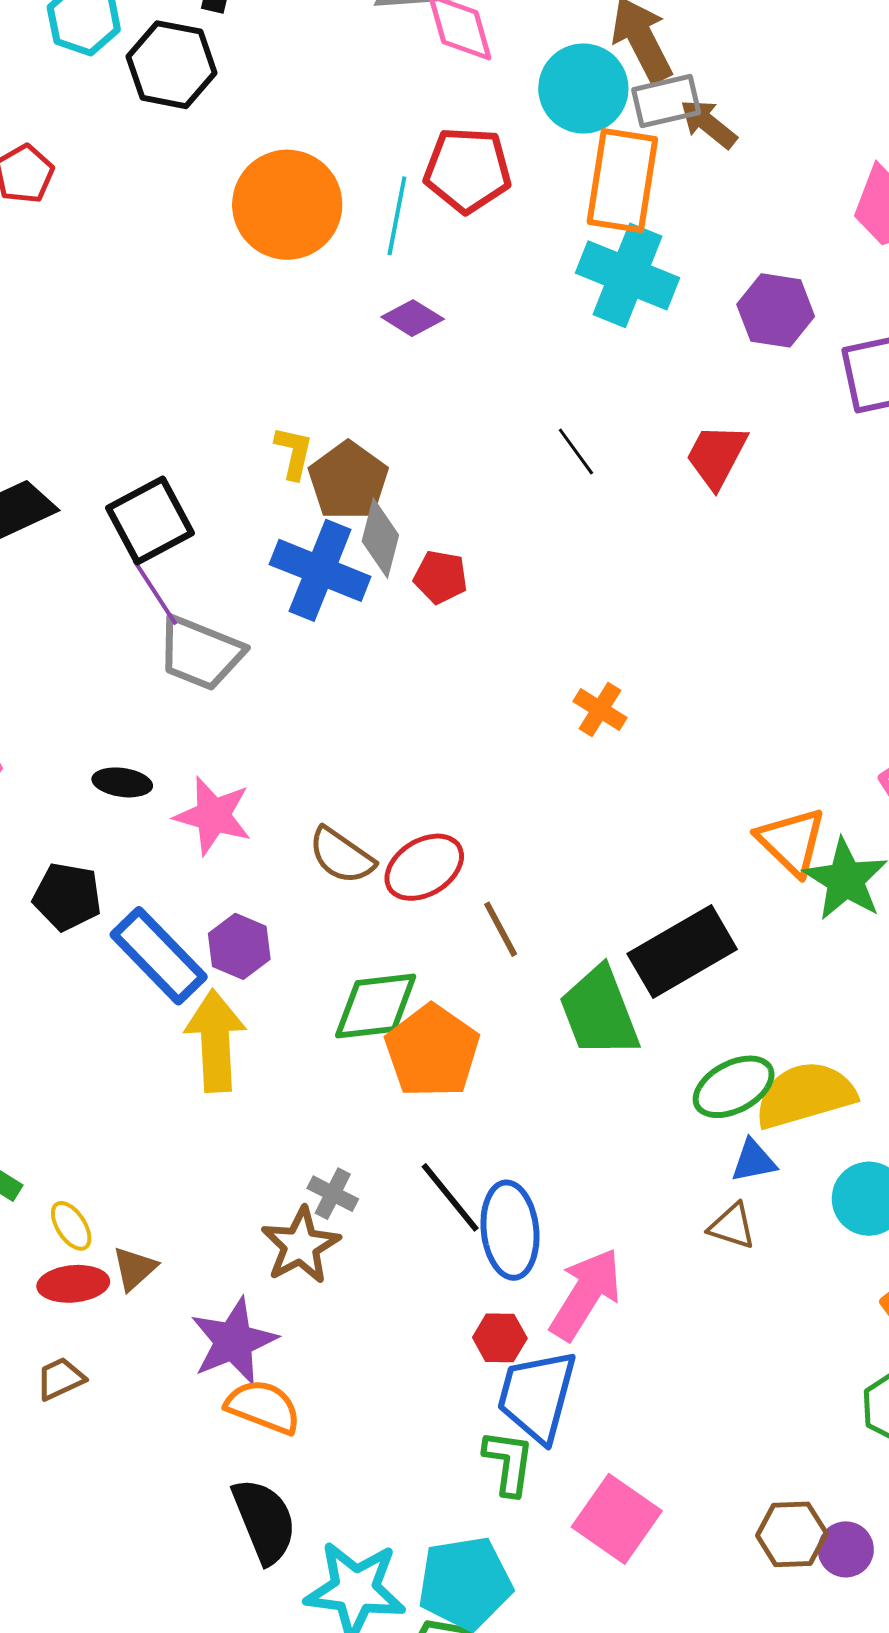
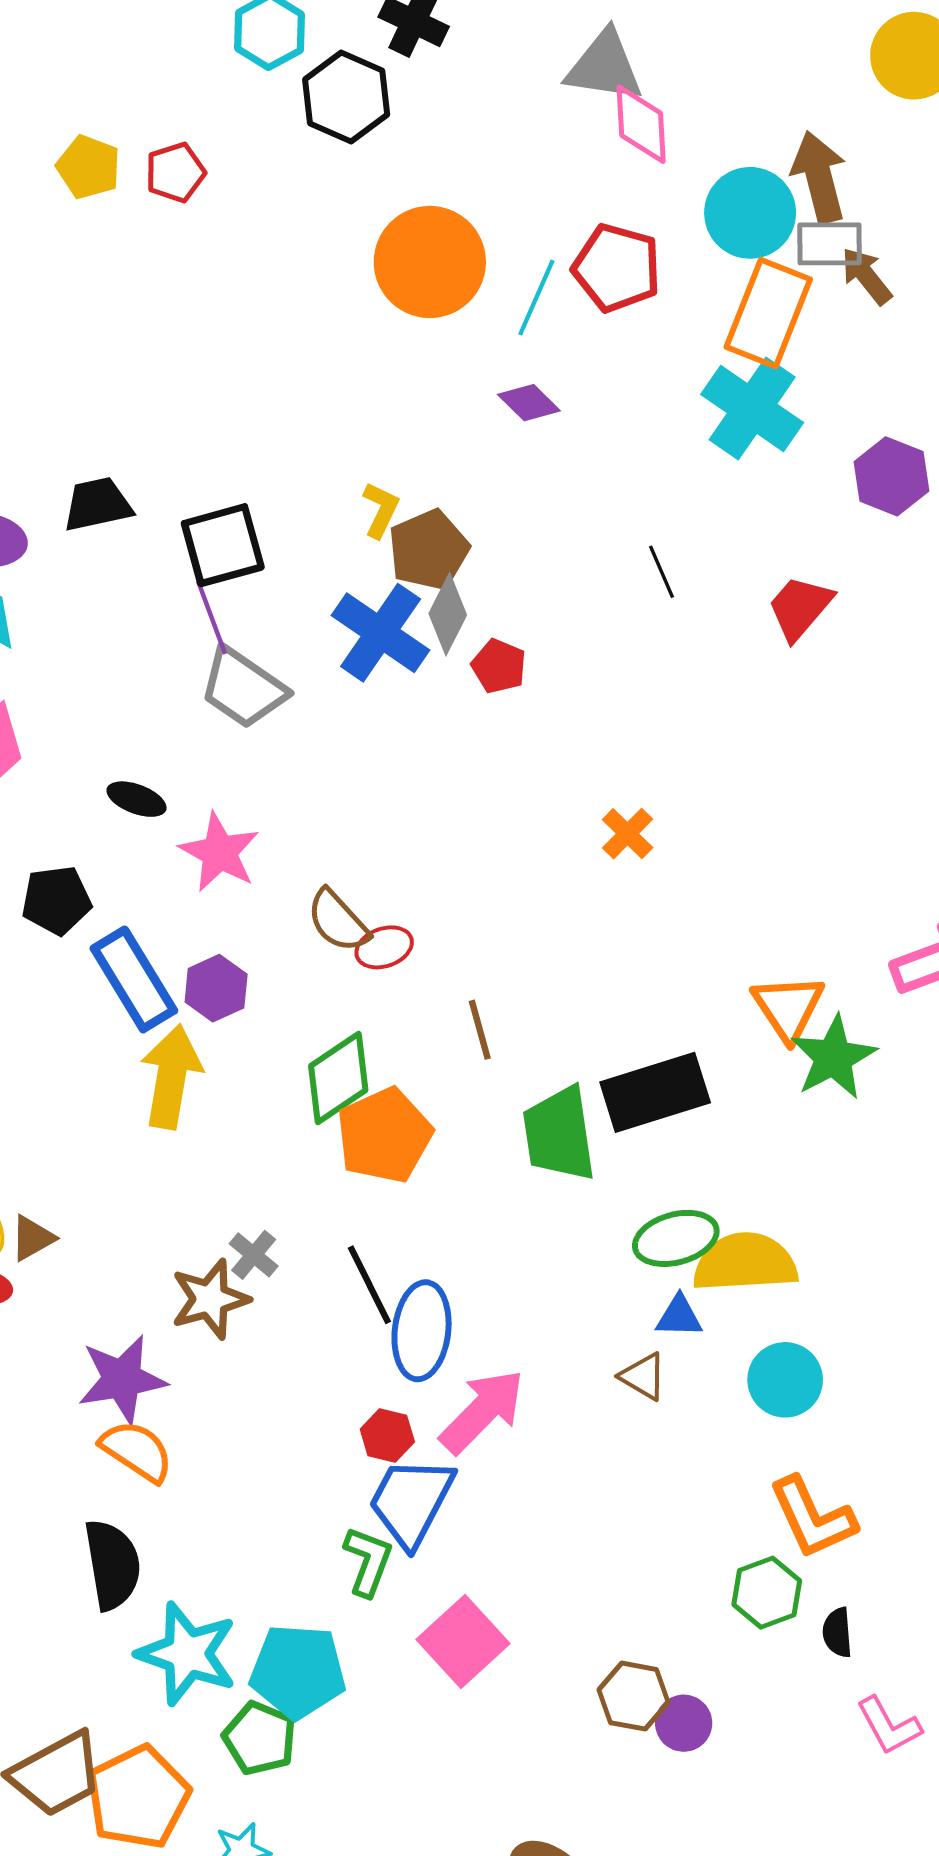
red ellipse: (424, 867) -> (384, 947), moved, size x0.7
black pentagon: (67, 897) -> (56, 900), turned -30
green diamond: (376, 1006) -> (338, 1078), turned -40
brown triangle: (135, 1268) -> (32, 1238), moved

